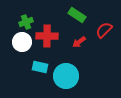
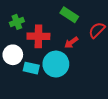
white circle: (22, 42) -> (13, 55), moved
cyan circle: (66, 76) -> (56, 64), moved

